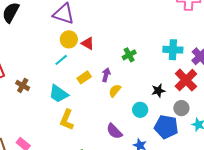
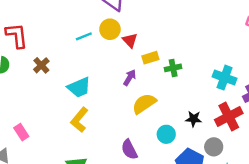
cyan line: (61, 60) -> (84, 36), moved
purple arrow: (106, 75) -> (130, 78), moved
yellow rectangle: (84, 77) -> (150, 58), moved
yellow semicircle: (115, 91) -> (144, 104), size x1.5
cyan trapezoid: (58, 94) -> (79, 87), turned -75

